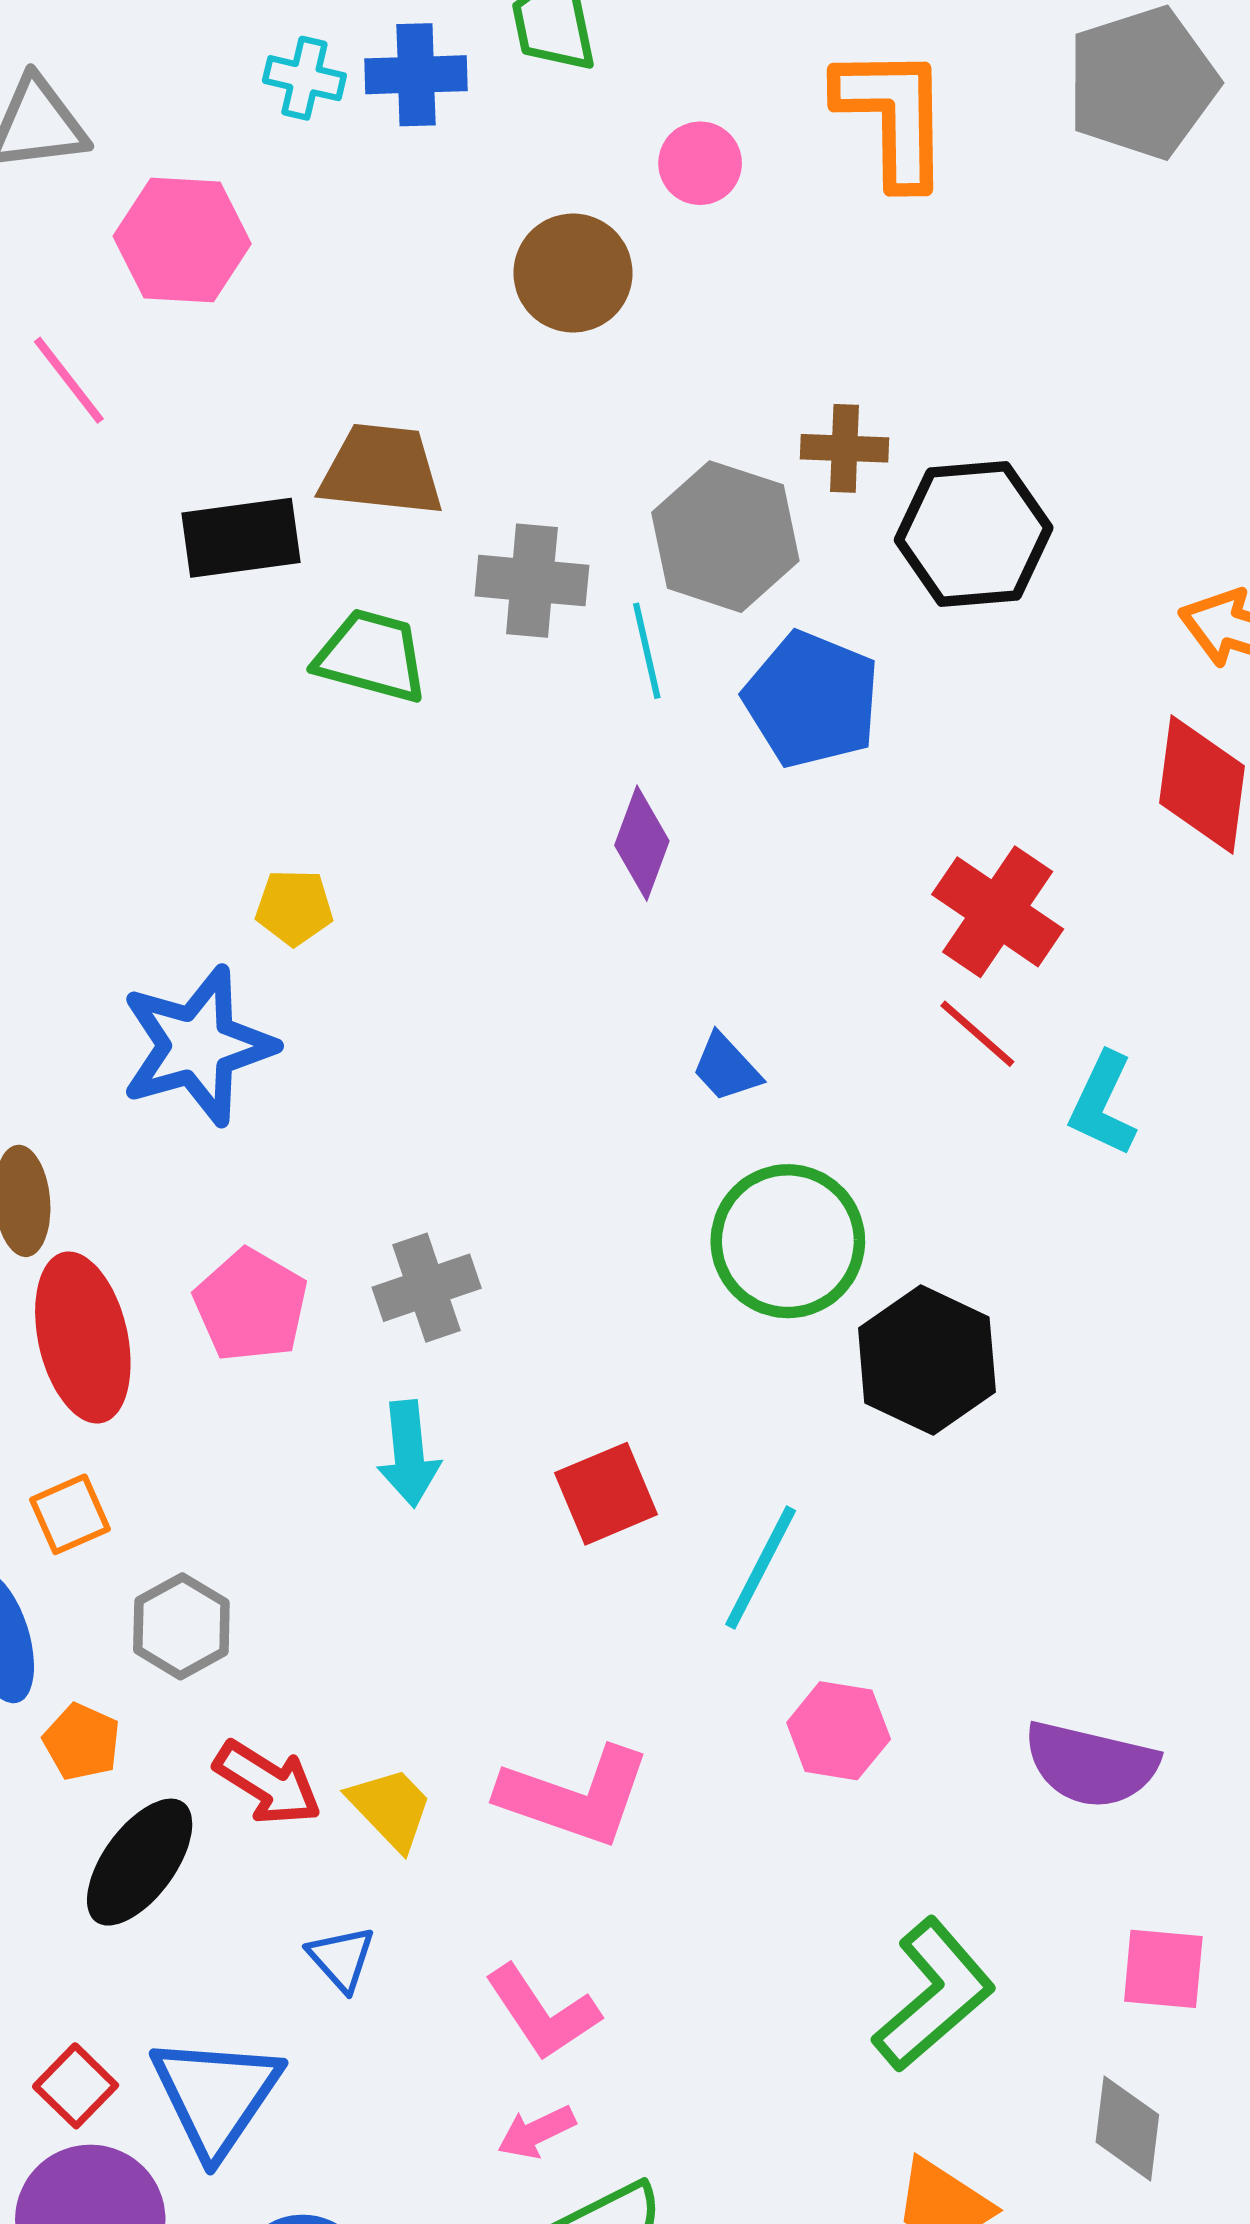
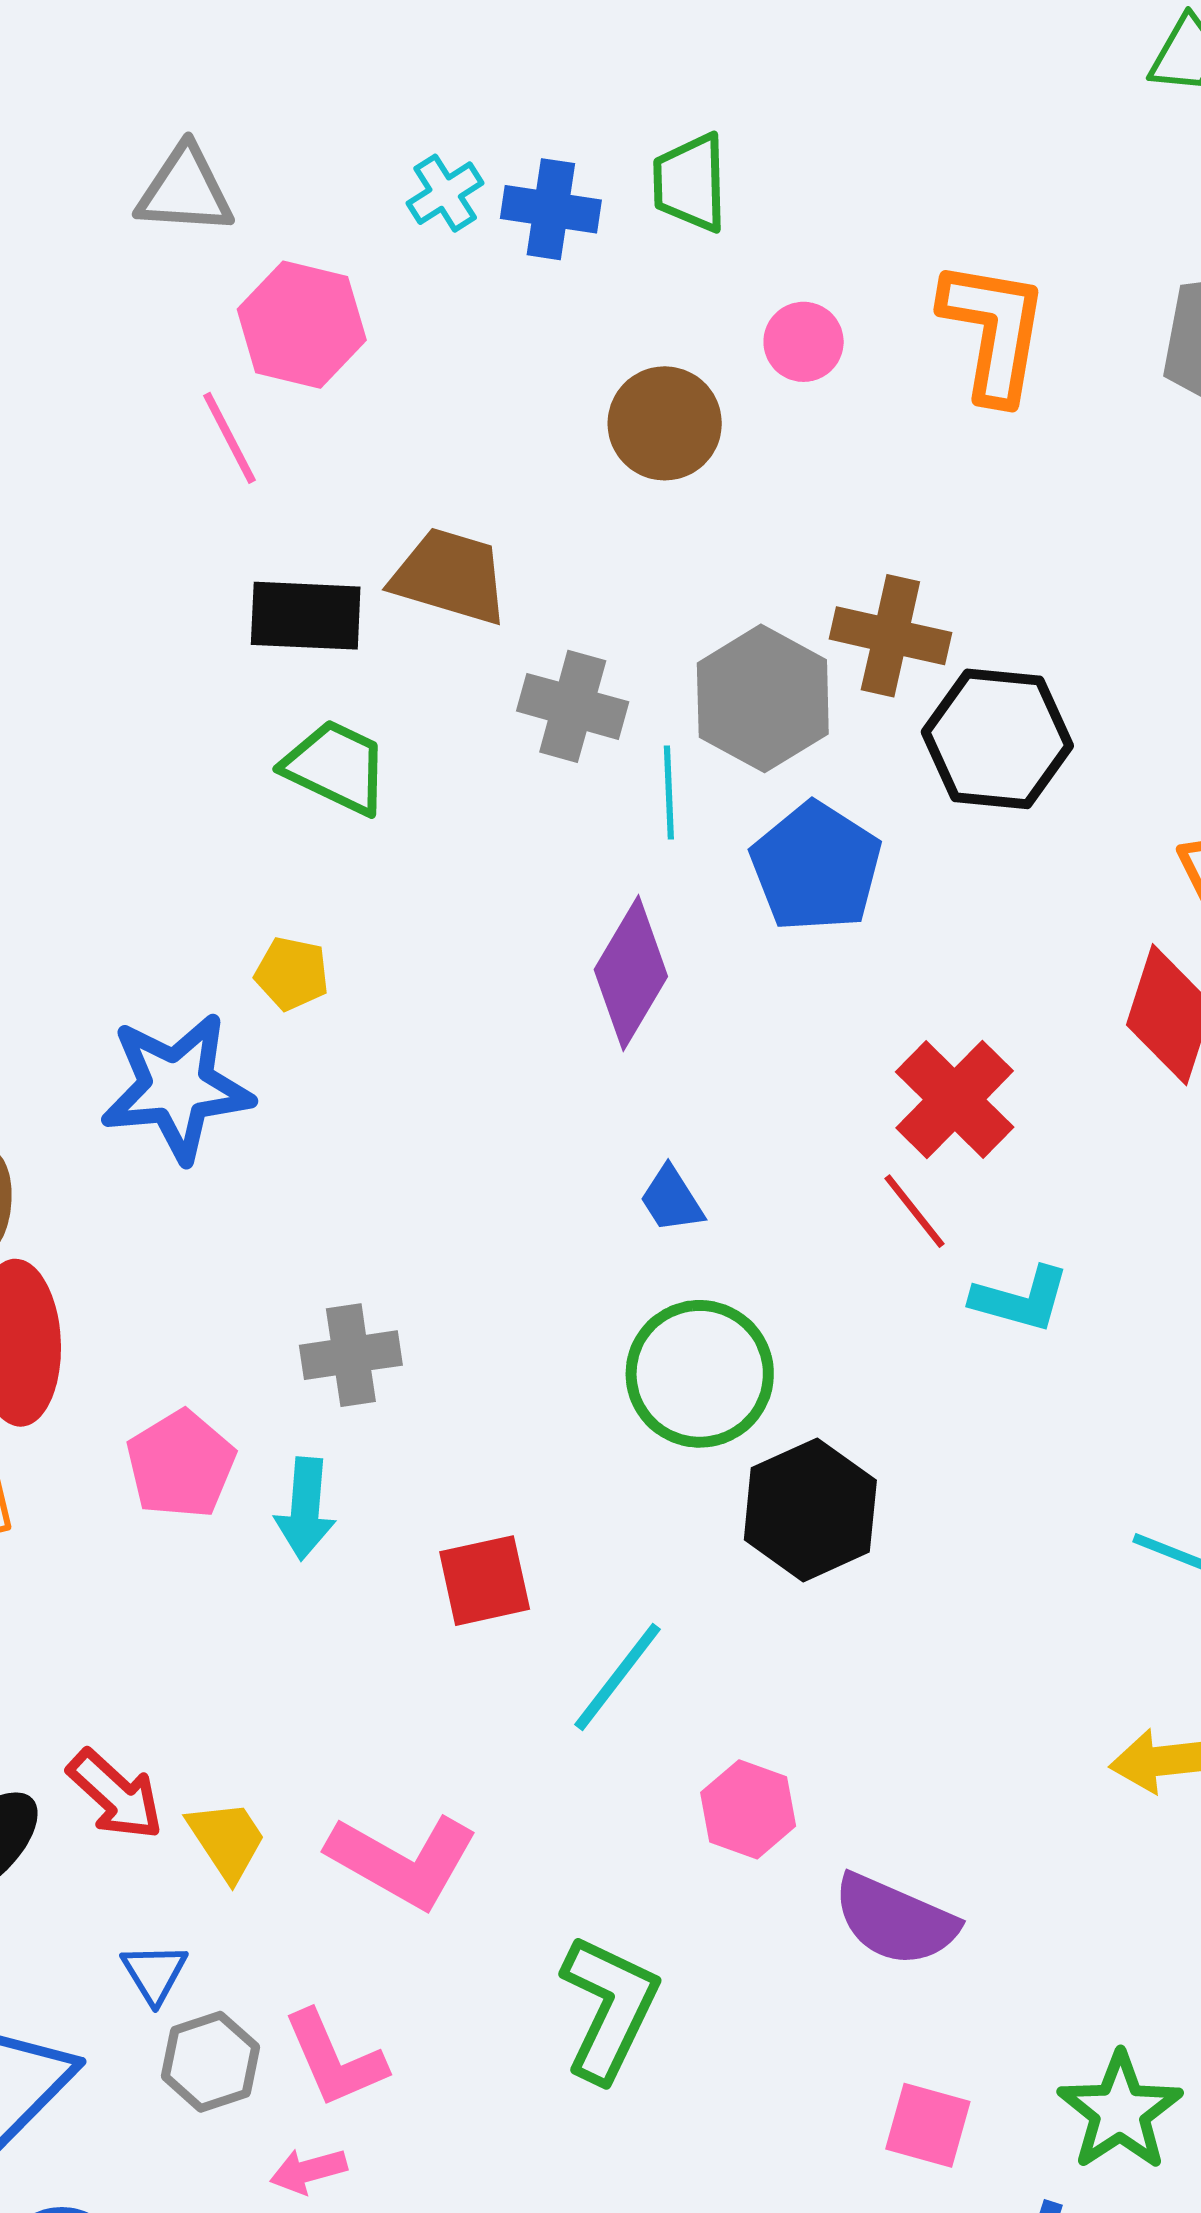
cyan cross: (304, 78) -> (445, 193), turned 34
pink line: (69, 380) -> (229, 438), moved
brown cross: (845, 448) -> (890, 636), size x1.4
green trapezoid: (371, 656) -> (336, 767), moved
purple diamond: (642, 843) -> (631, 973), size x1.4
cyan L-shape: (1103, 1104) -> (1021, 1299), turned -110
pink pentagon: (251, 1305) -> (181, 1464), moved
gray hexagon: (181, 1626) -> (210, 2062), moved
pink hexagon: (839, 1731) -> (748, 1809), moved
green L-shape: (934, 1995) -> (609, 2008), moved, turned -34

